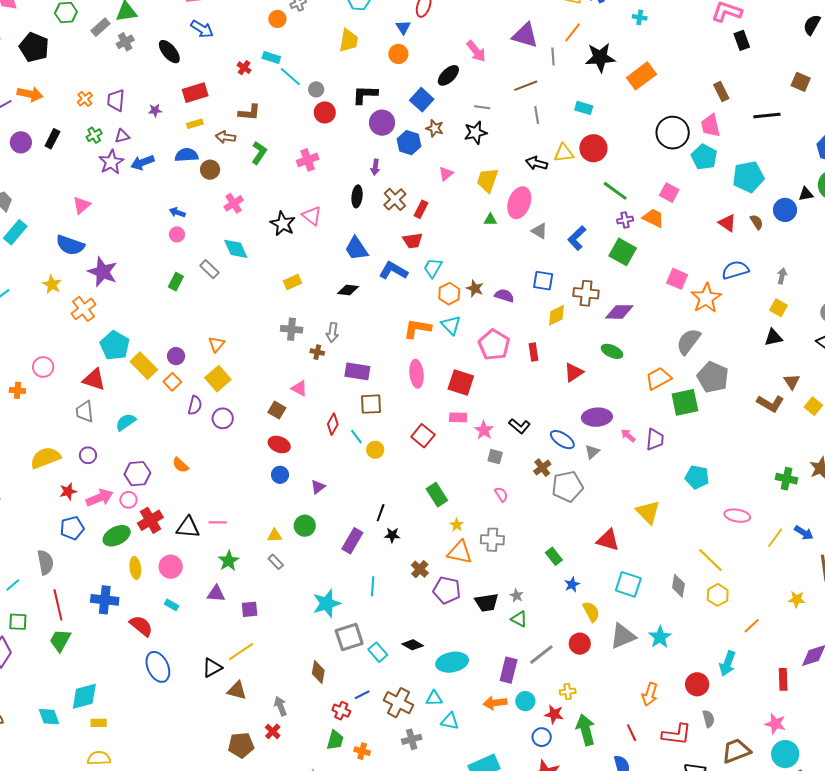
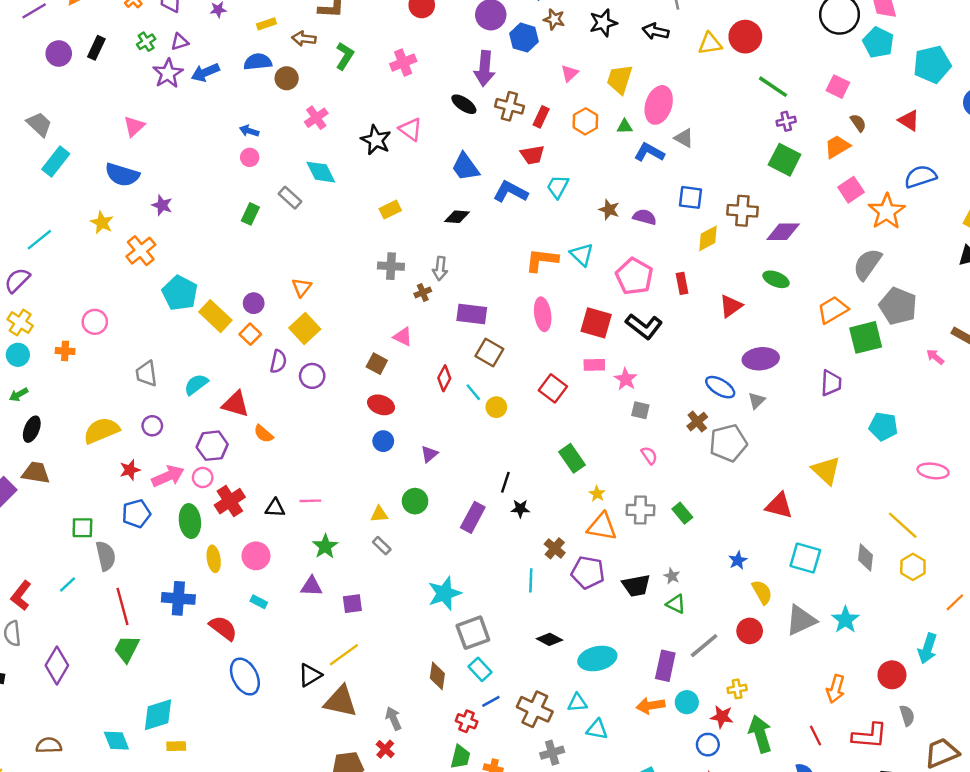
black arrow: (537, 163) -> (656, 31), moved
purple arrow: (375, 167) -> (485, 68), size x1.8
black ellipse: (357, 196) -> (464, 104), turned -60
brown cross: (395, 199) -> (509, 106), turned -30
orange trapezoid: (653, 218) -> (837, 147), moved, turned -55
brown semicircle: (757, 222) -> (858, 123), moved
blue L-shape: (577, 238) -> (649, 152), moved, turned 75
purple star: (103, 272) -> (162, 205), size x0.6
pink square: (677, 279) -> (851, 190), turned 35
orange hexagon: (449, 294) -> (585, 121), moved
brown cross: (317, 352) -> (423, 292), turned -32
red triangle: (94, 379) -> (236, 404), moved
brown square: (371, 404) -> (489, 353), turned 35
black L-shape: (520, 426) -> (644, 326), moved, size x1.4
pink arrow: (628, 436) -> (935, 357), moved
black triangle: (188, 527) -> (275, 508), size x0.7
green ellipse: (117, 536) -> (190, 521), turned -68
green rectangle: (554, 556) -> (682, 513), moved
cyan line: (373, 586) -> (531, 580), moved
green square: (18, 622) -> (82, 528), moved
cyan rectangle: (378, 652) -> (480, 669), moved
brown triangle: (237, 690) -> (341, 701), size x1.4

